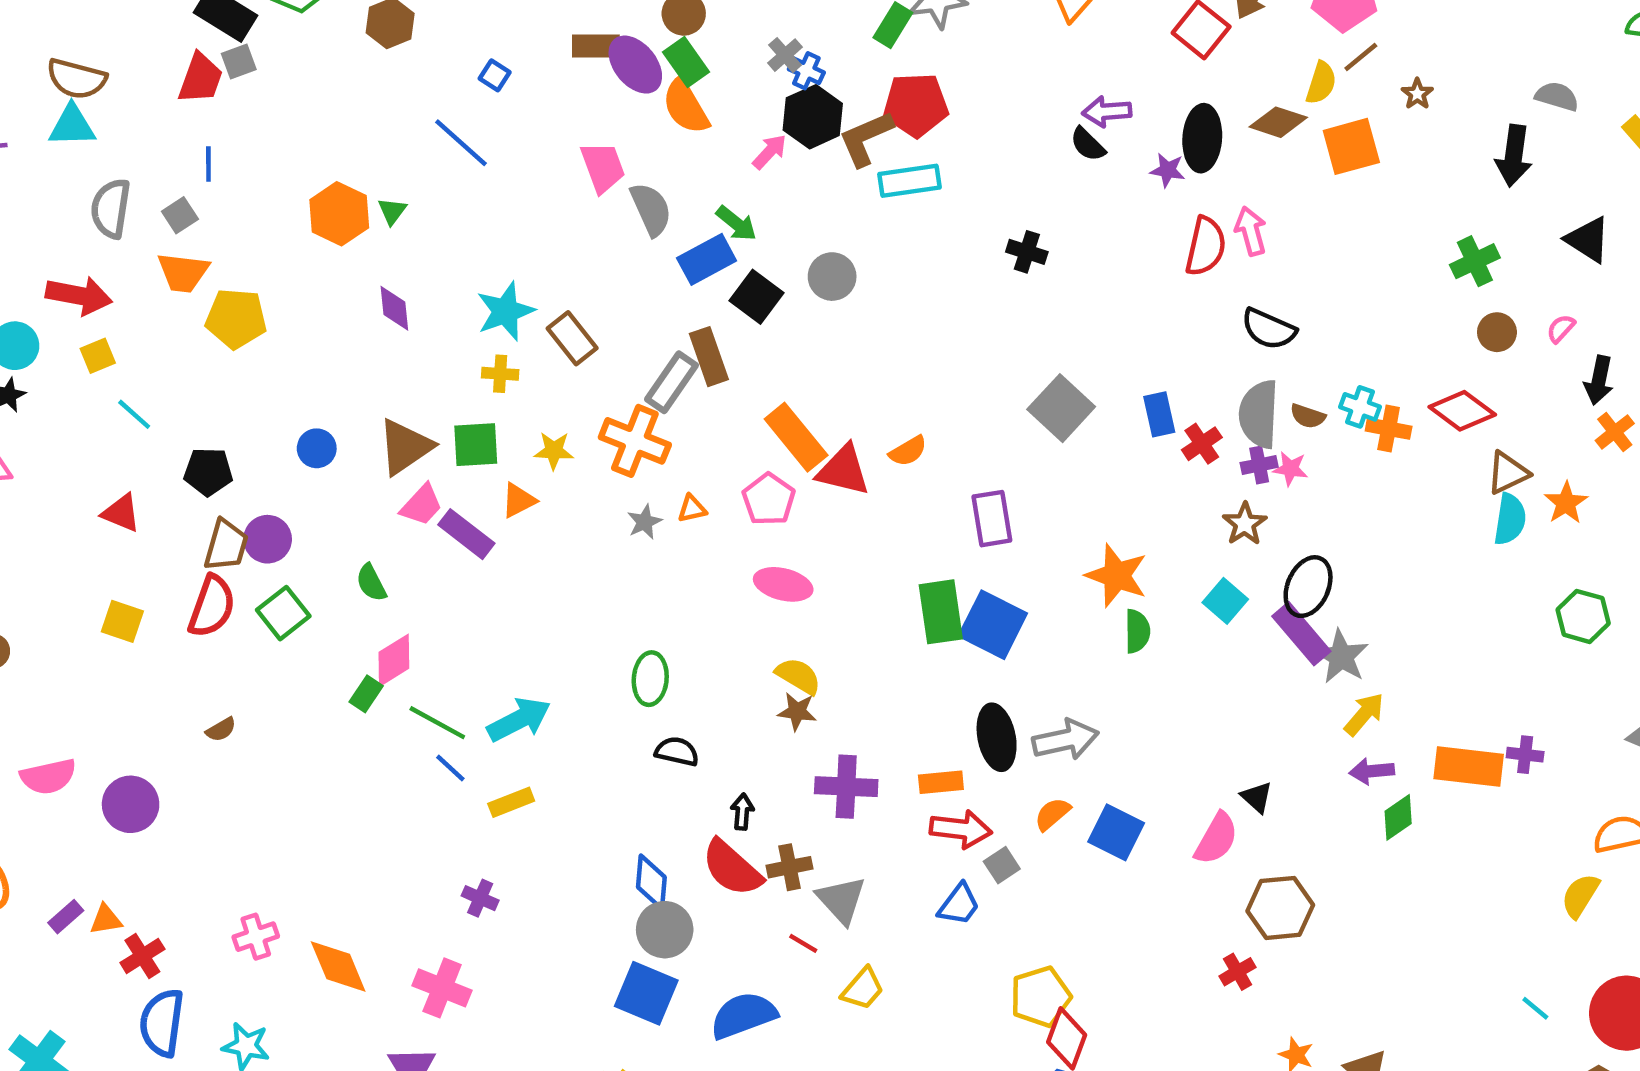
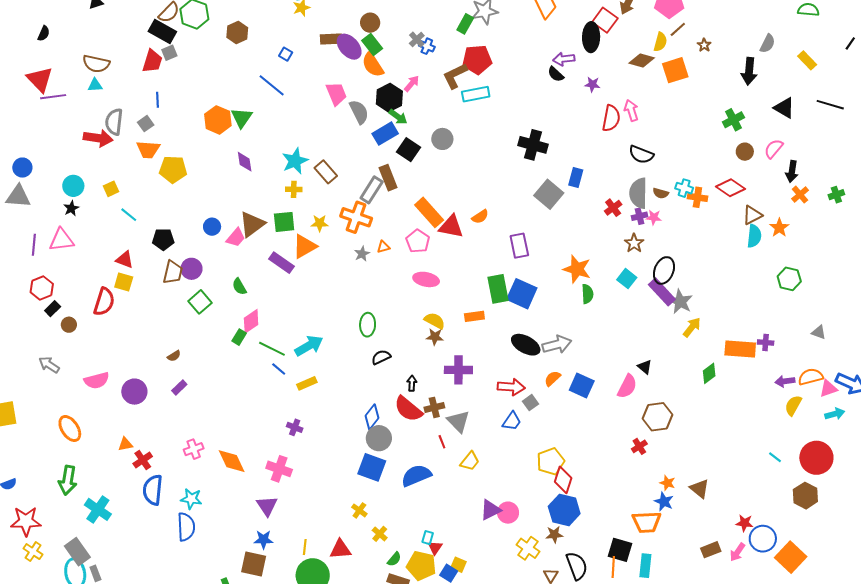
gray semicircle: (1557, 96) -> (768, 44), turned 102
black hexagon: (813, 117) -> (389, 98), moved
cyan triangle: (72, 126) -> (95, 85), size x0.7
black ellipse: (1202, 138) -> (591, 37), moved
green triangle: (392, 211) -> (242, 118), size x1.6
black cross: (1027, 252) -> (533, 145), moved, size x1.6
red arrow: (79, 295) -> (98, 138), moved
pink semicircle: (1561, 328) -> (774, 149), size x1.5
blue rectangle: (1159, 414) -> (576, 177), moved, turned 30
orange triangle: (519, 500) -> (305, 246), size x1.5
pink trapezoid: (422, 505) -> (236, 238), moved
red semicircle: (212, 606) -> (104, 302), moved
yellow square: (122, 621) -> (124, 282), moved
black ellipse: (997, 737) -> (526, 345), turned -48
black semicircle: (677, 751) -> (381, 357), turned -36
purple arrow: (1372, 771) -> (785, 381), moved
orange rectangle: (941, 782) -> (474, 316), moved
blue diamond: (651, 882) -> (372, 417), turned 35
purple rectangle: (66, 917) -> (179, 387), moved
red line: (803, 943) -> (442, 442), turned 40

